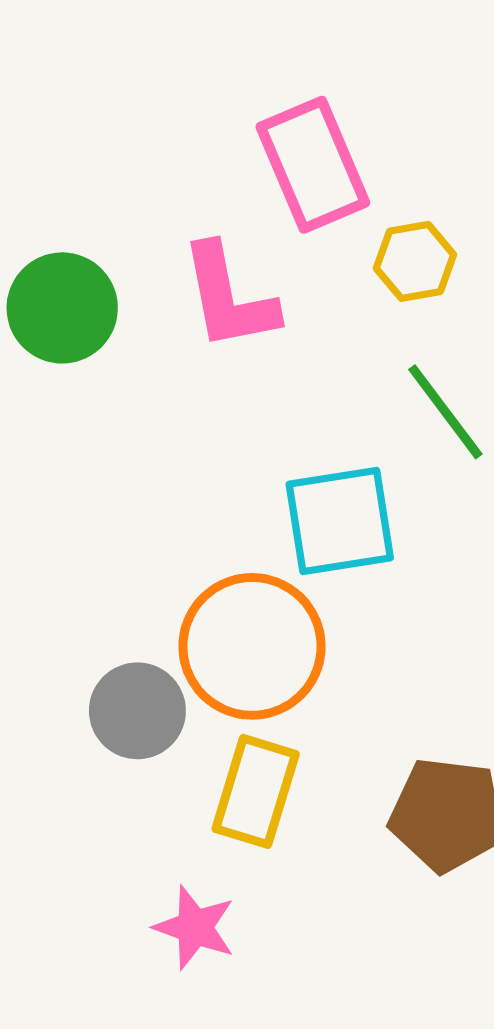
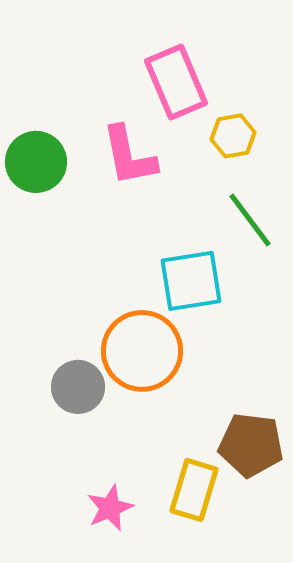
yellow rectangle: (256, 791) -> (194, 490), moved
pink star: (195, 927) -> (110, 508), turned 30

